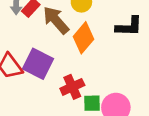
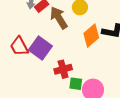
orange diamond: (84, 38) -> (91, 36), moved

